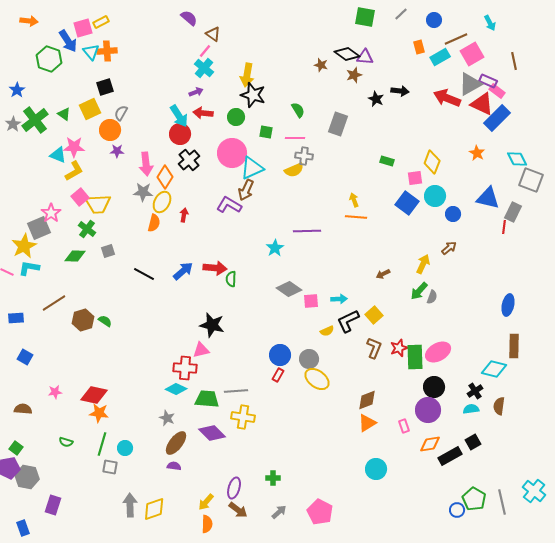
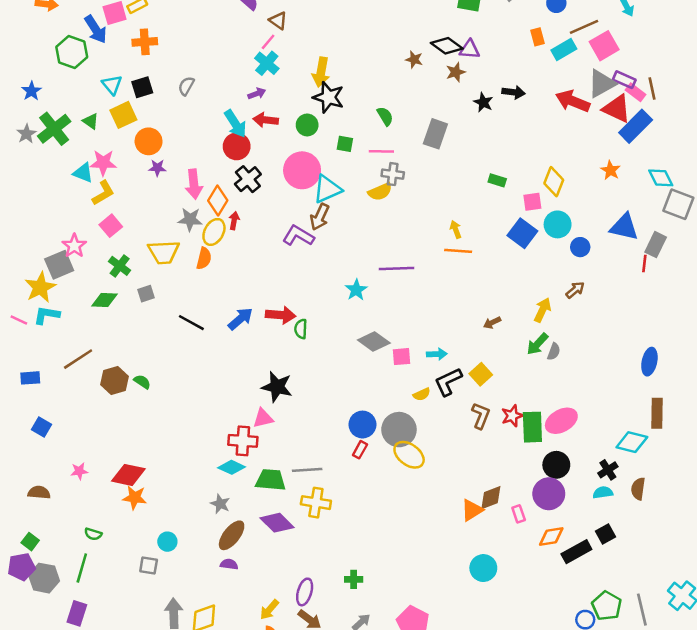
cyan triangle: (91, 52) -> (112, 85), moved
brown line: (514, 61) -> (652, 88), moved
gray semicircle: (121, 113) -> (186, 86), moved
yellow trapezoid: (98, 204) -> (164, 252), moved
red arrow: (184, 215) -> (234, 221), moved
gray circle: (309, 359) -> (399, 430), size x1.4
brown diamond: (367, 400) -> (491, 498), moved
green line: (102, 444) -> (82, 568), moved

